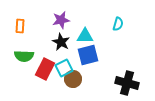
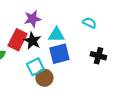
cyan semicircle: (118, 24) -> (89, 23), turned -80
red rectangle: (45, 69) -> (17, 40), moved
black cross: (127, 83) -> (98, 56), moved, size x0.7

